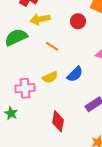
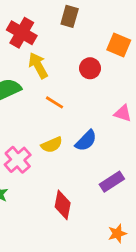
yellow arrow: (40, 19) -> (38, 66), turned 72
pink cross: (25, 88) -> (18, 160), turned -36

